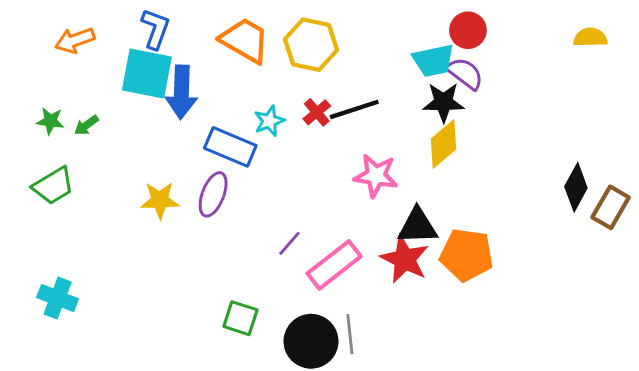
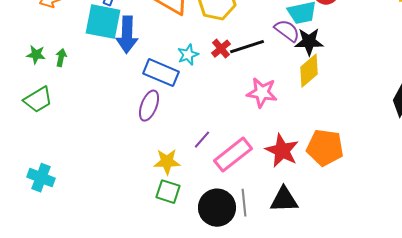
purple semicircle: (465, 73) -> (287, 31), moved
green arrow: (86, 125) -> (61, 58), turned 138
yellow star: (160, 200) -> (167, 162), moved
black triangle: (418, 226) -> (284, 200), moved

